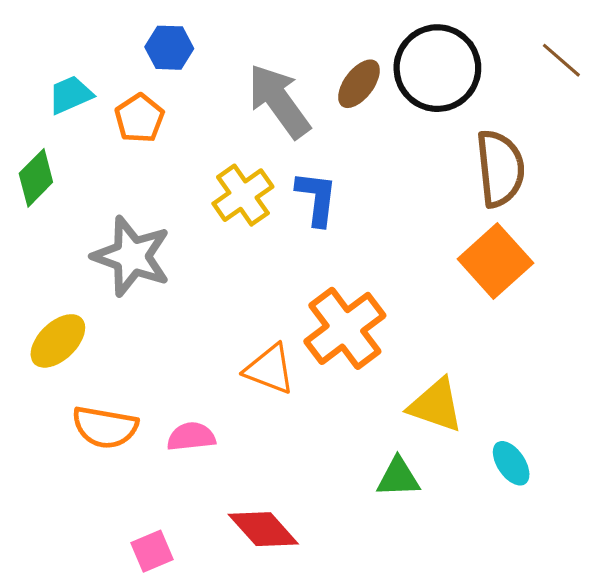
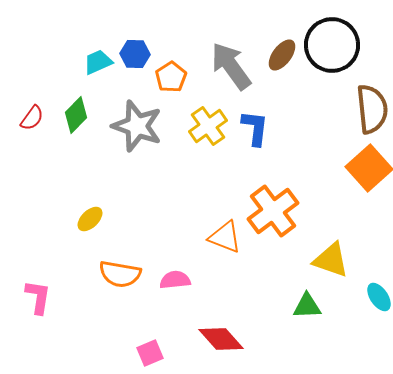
blue hexagon: (169, 48) -> (135, 54), moved
orange pentagon: (139, 118) -> (171, 77), moved
gray star: (132, 256) -> (137, 126), moved
yellow ellipse: (58, 341) -> (90, 219), size x0.7

